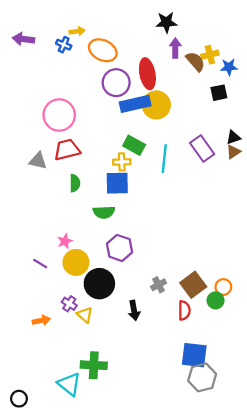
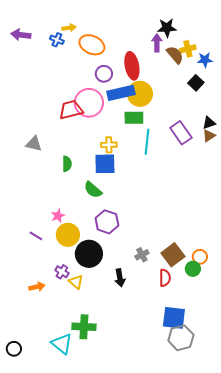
black star: (166, 22) -> (167, 28), moved
purple circle: (116, 83) -> (104, 74), size x0.7
black square: (219, 93) -> (196, 83), turned -35
pink circle: (59, 115) -> (89, 103), moved
green rectangle: (134, 145) -> (134, 118), moved, turned -30
red trapezoid: (67, 150) -> (71, 110), moved
green semicircle: (104, 212) -> (93, 190), turned 42
black circle: (19, 399) -> (14, 349), moved

